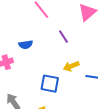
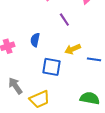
blue semicircle: (26, 45) -> (35, 40), moved, turned 112

